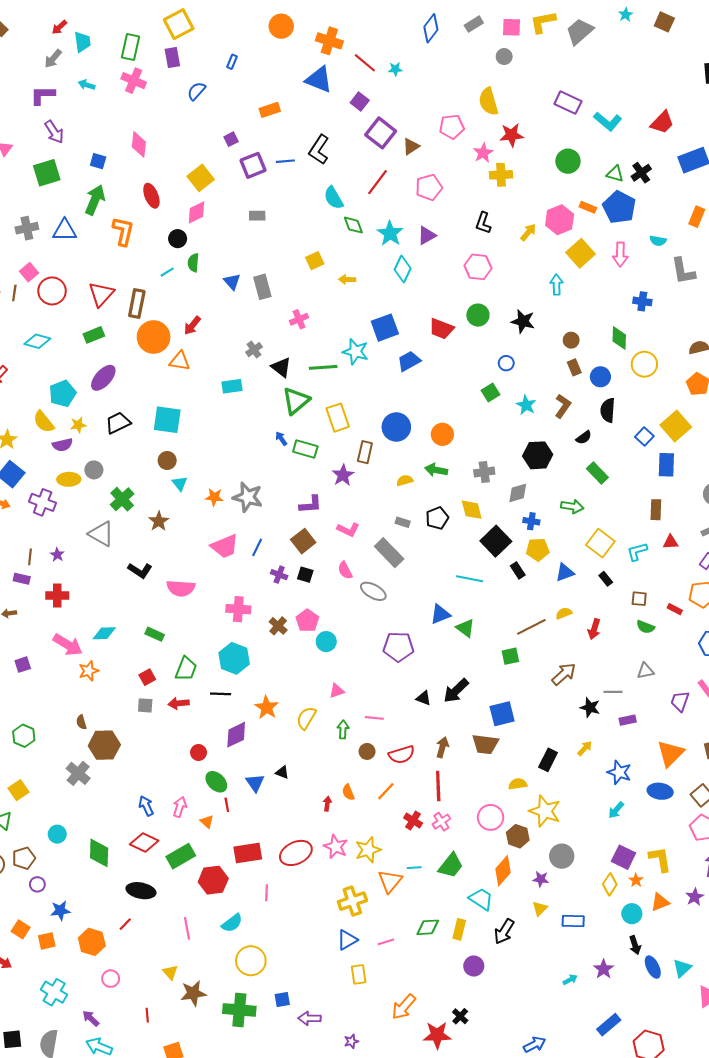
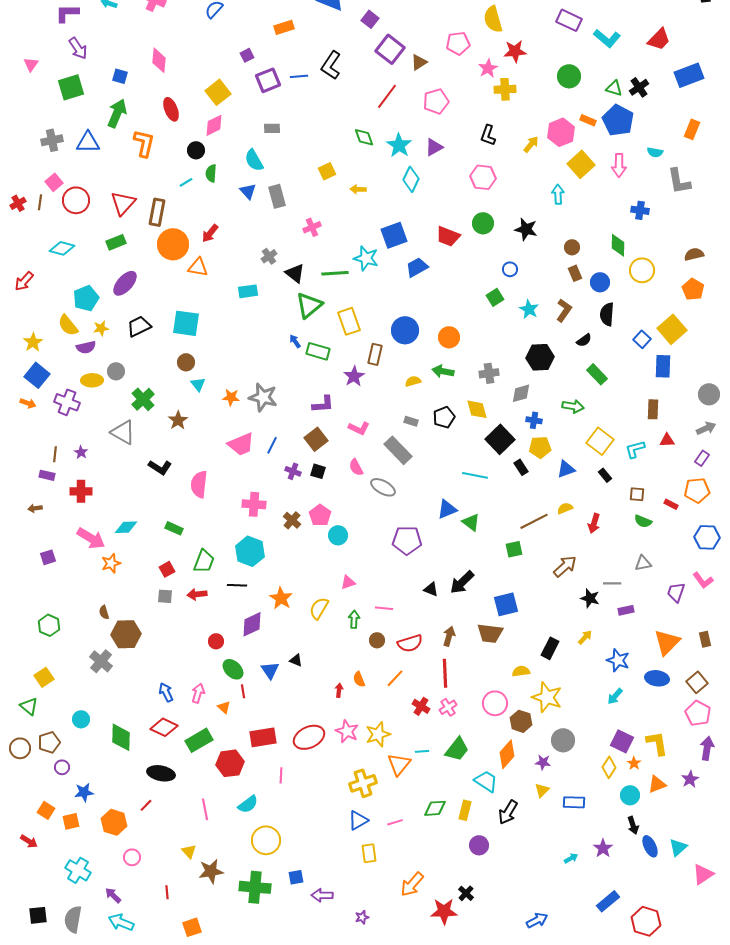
cyan semicircle: (334, 198) -> (254, 160), moved
pink semicircle: (181, 588) -> (199, 484), turned 92

